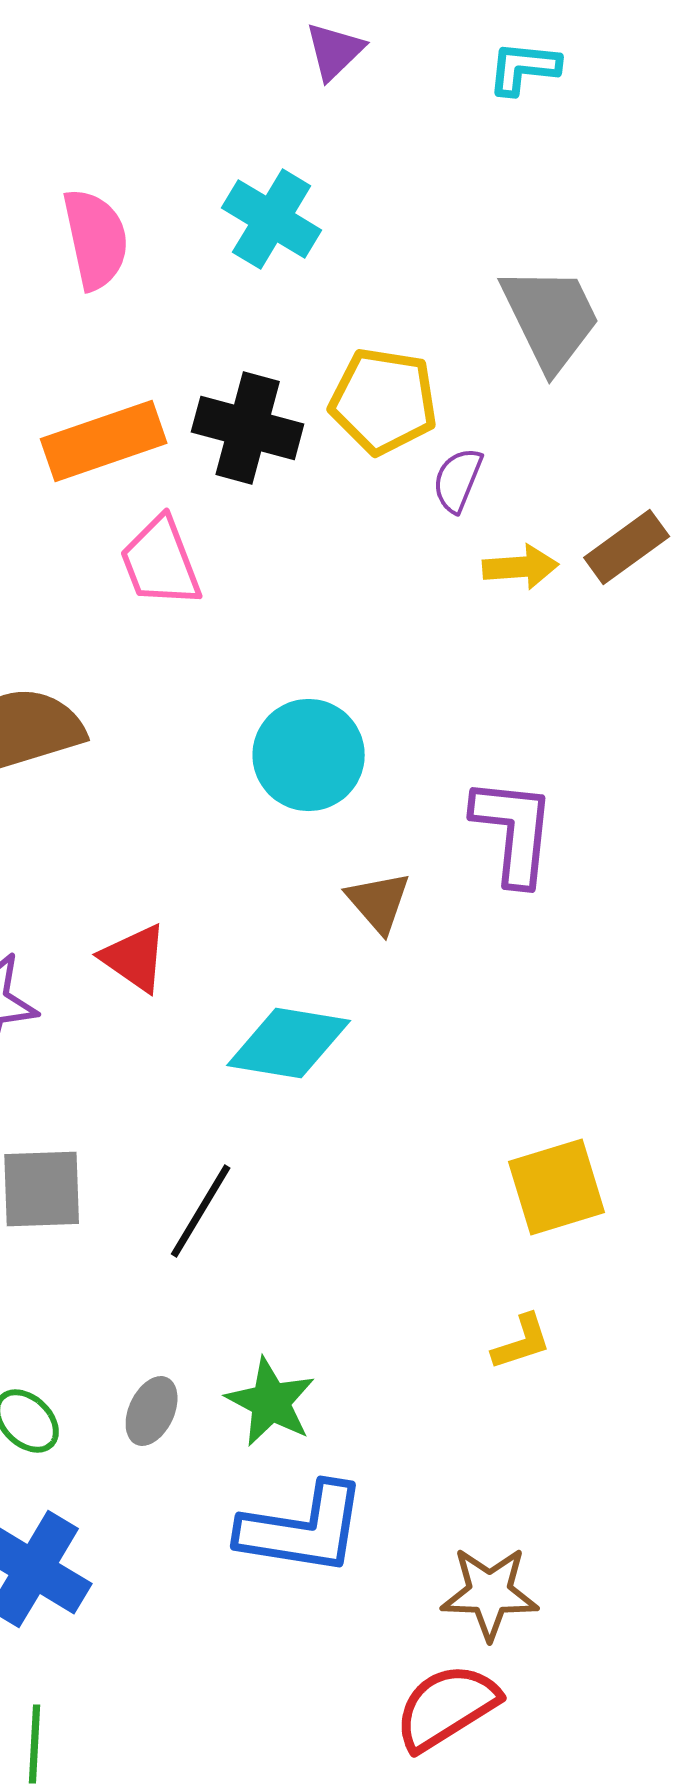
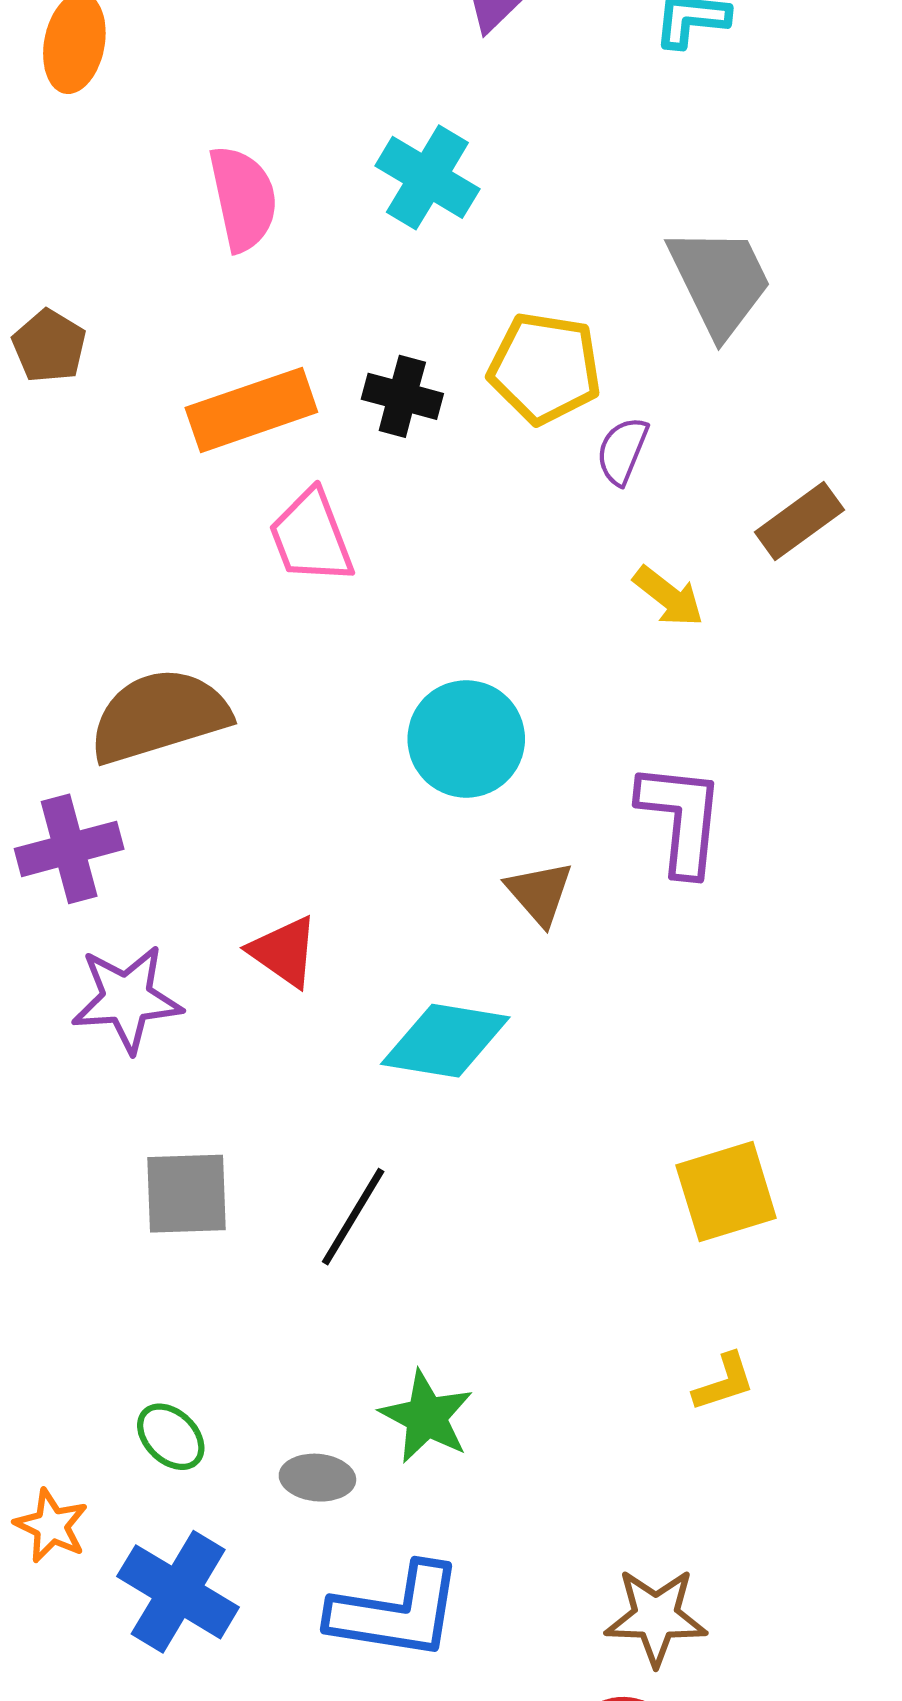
black cross: (248, 428) -> (402, 396), size x0.7
yellow arrow: (521, 567) -> (668, 596), moved, turned 42
yellow L-shape: (522, 1342) -> (724, 1382), moved
gray ellipse: (152, 1411) -> (317, 1478), moved, turned 70
blue L-shape: (303, 1529) -> (396, 1612), moved

